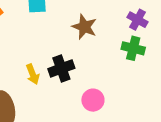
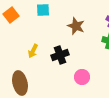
yellow arrow: (33, 74) -> (33, 51), moved, turned 48

